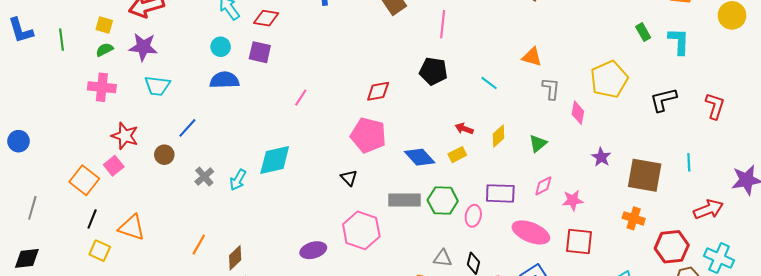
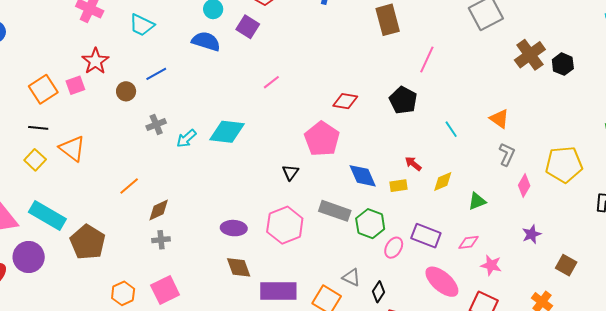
brown square: (645, 175) -> (566, 265), size x0.6
black line: (92, 219) -> (38, 128), turned 54

